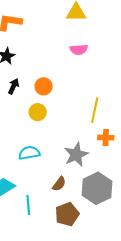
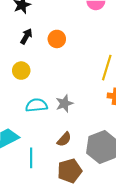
yellow circle: (38, 112) -> (21, 71), moved
gray star: (76, 155) -> (64, 103), moved, size x0.7

